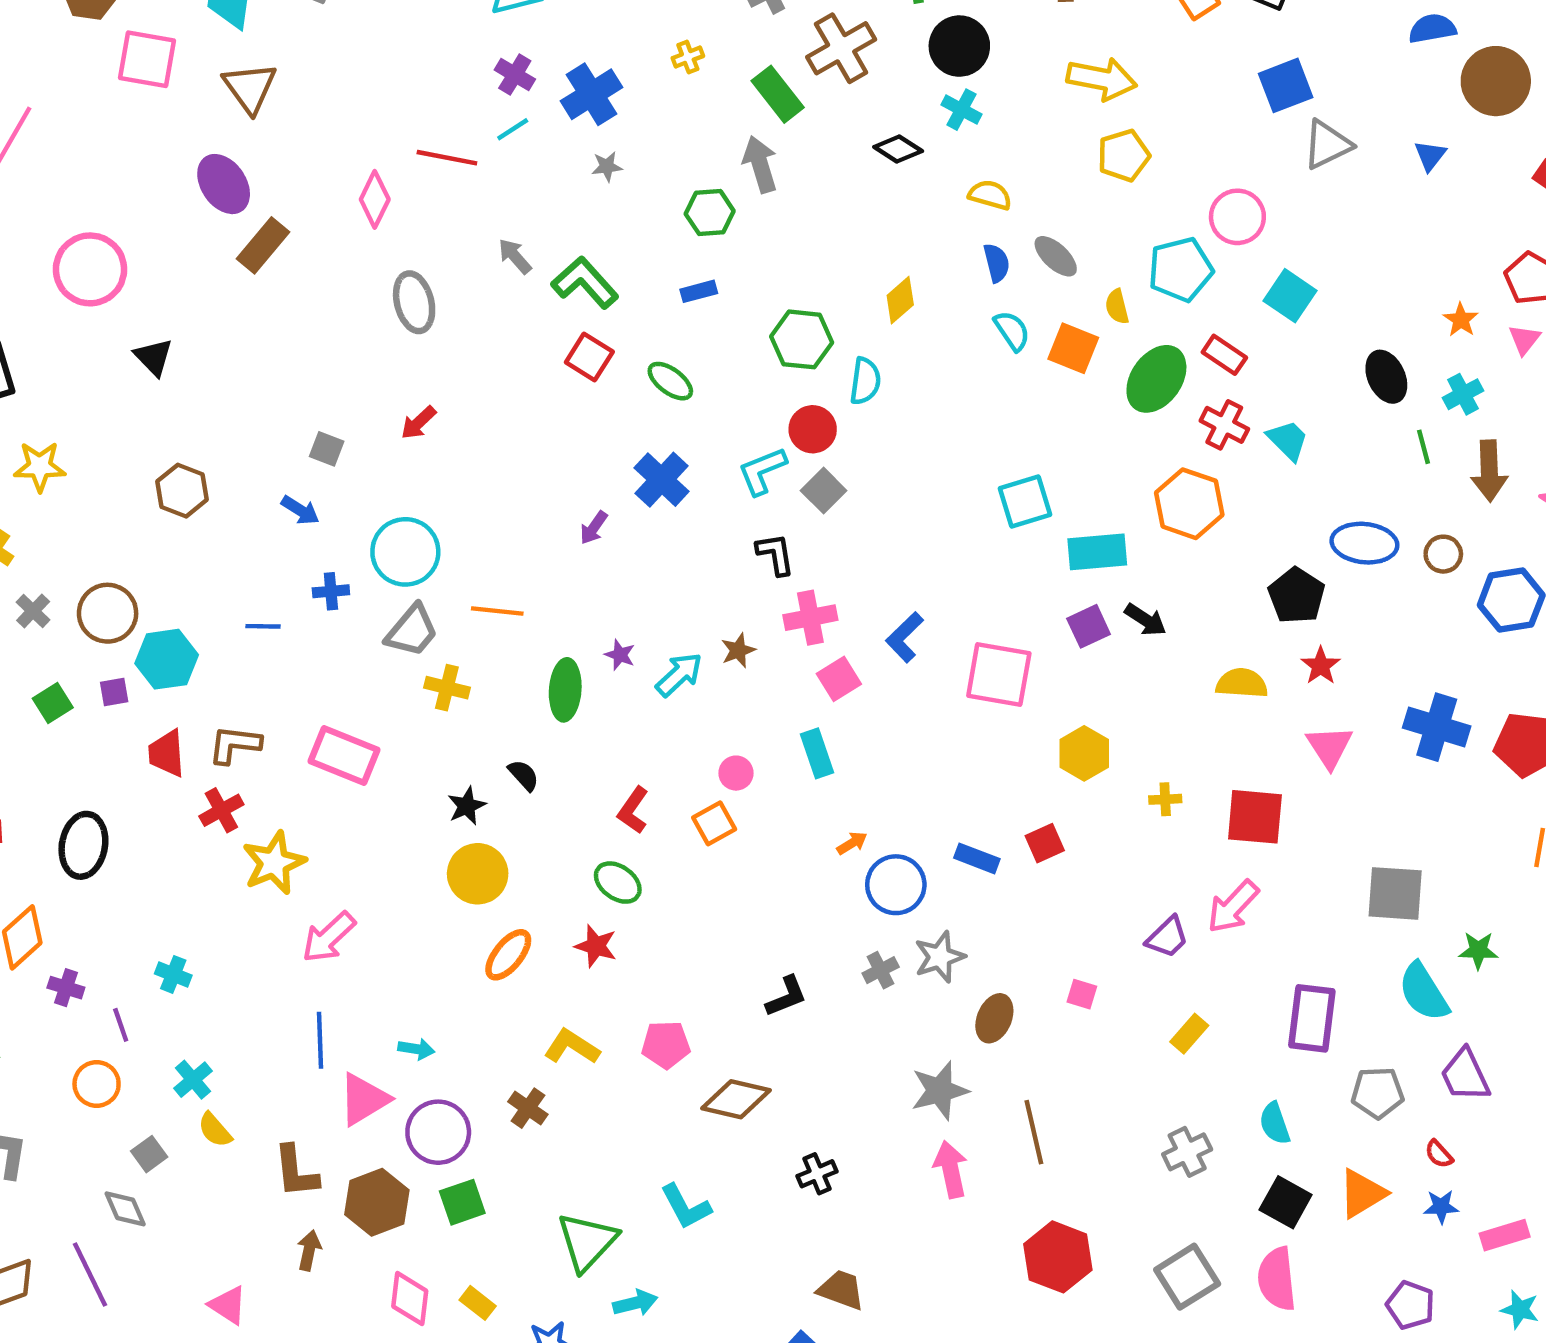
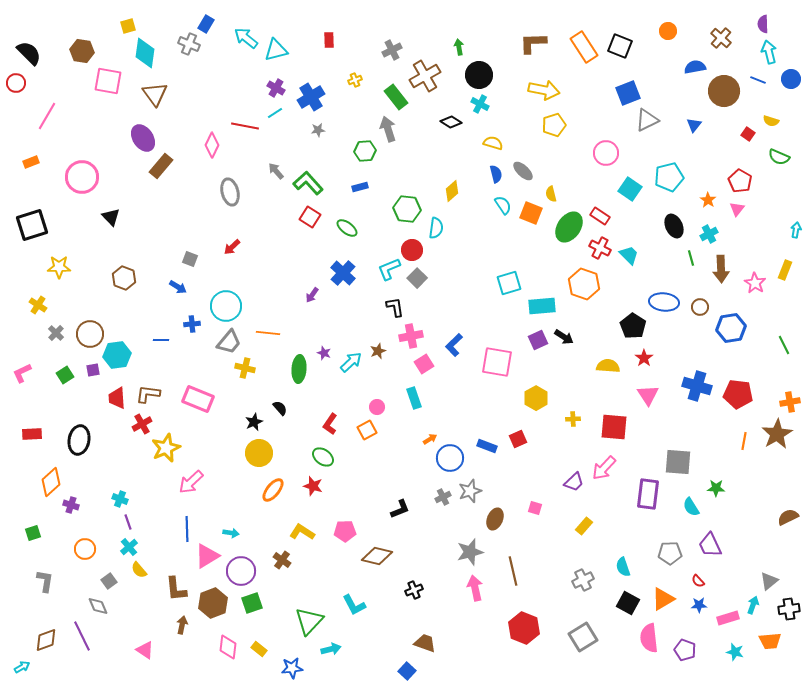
cyan pentagon: (1181, 269) -> (669, 177), moved
cyan semicircle: (1424, 992) -> (691, 507), size x0.7
purple rectangle: (1312, 1018) -> (648, 494), moved
purple line: (121, 1025) -> (128, 522), moved
pink semicircle: (1277, 1279) -> (649, 638), moved

